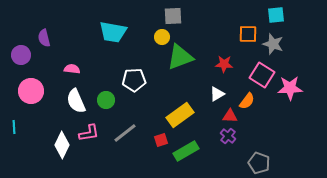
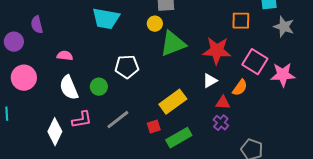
gray star: (273, 44) -> (284, 27), moved
red star: (224, 64) -> (217, 51), size x1.6

